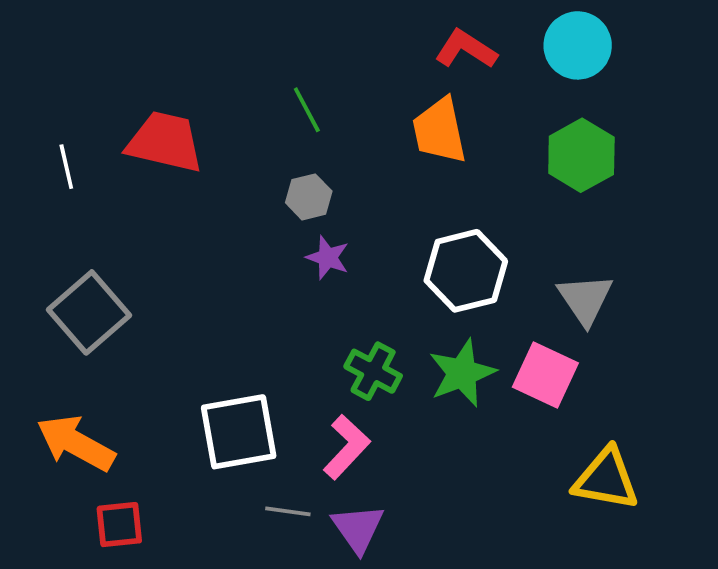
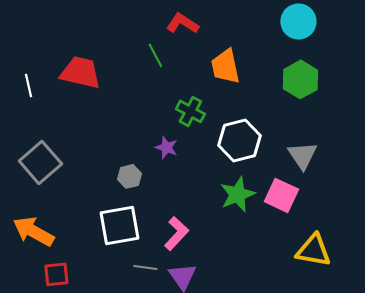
red L-shape: (466, 49) -> (182, 23), moved
gray hexagon: (309, 197) -> (129, 176), moved
purple star: (328, 258) -> (166, 147), moved
green cross: (373, 371) -> (190, 111), moved

